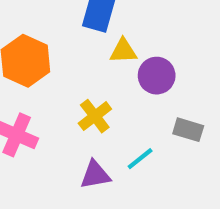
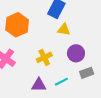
purple circle: (157, 76) -> (76, 53), moved
gray rectangle: (188, 130) -> (87, 73), turned -48

